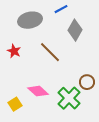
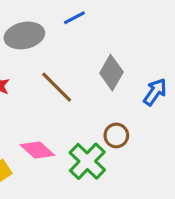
gray diamond: (75, 30) -> (111, 73), moved

